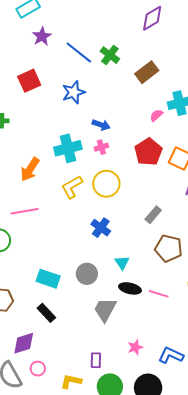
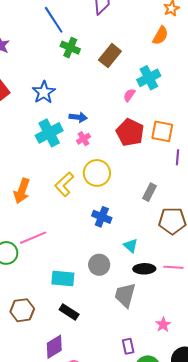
blue line: (79, 52) -> (54, 20), moved, turned 32
cyan cross: (68, 148) -> (49, 133), moved
orange arrow: (30, 169) -> (22, 191), moved
pink line: (25, 211) -> (33, 238), moved

